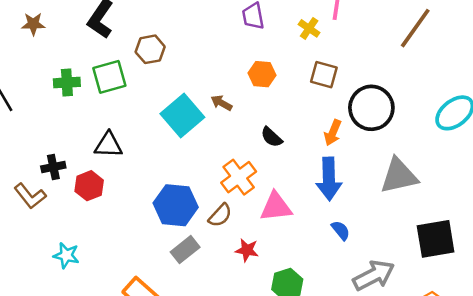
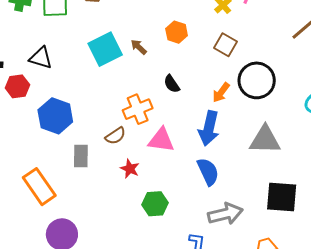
blue hexagon: (176, 205) -> (55, 116), moved
blue semicircle: (341, 230) -> (208, 172), size x1.6
gray rectangle: (185, 250) -> (81, 156), turned -65

